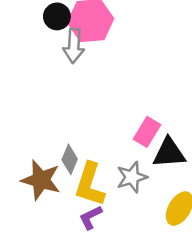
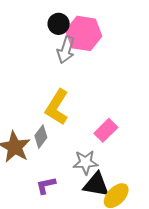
black triangle: (169, 153) -> (96, 185), moved
yellow L-shape: (90, 184) -> (57, 107), moved

